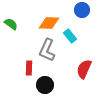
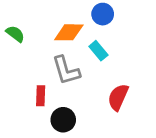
blue circle: (82, 10) -> (103, 14), moved
gray L-shape: (47, 50) -> (66, 70), turned -40

